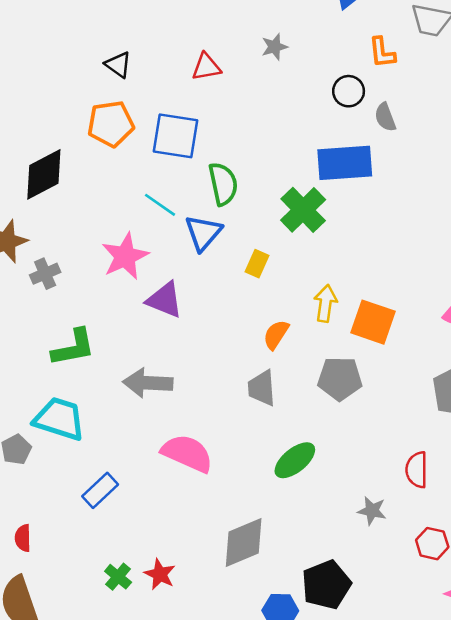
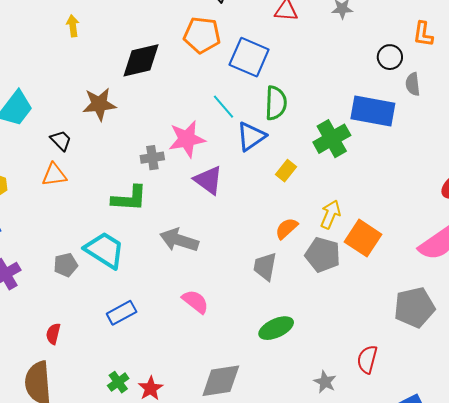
gray cross: (45, 274) -> (152, 158), moved
gray pentagon: (340, 379) -> (323, 255), moved
pink semicircle: (187, 453) -> (195, 302), size x0.7

